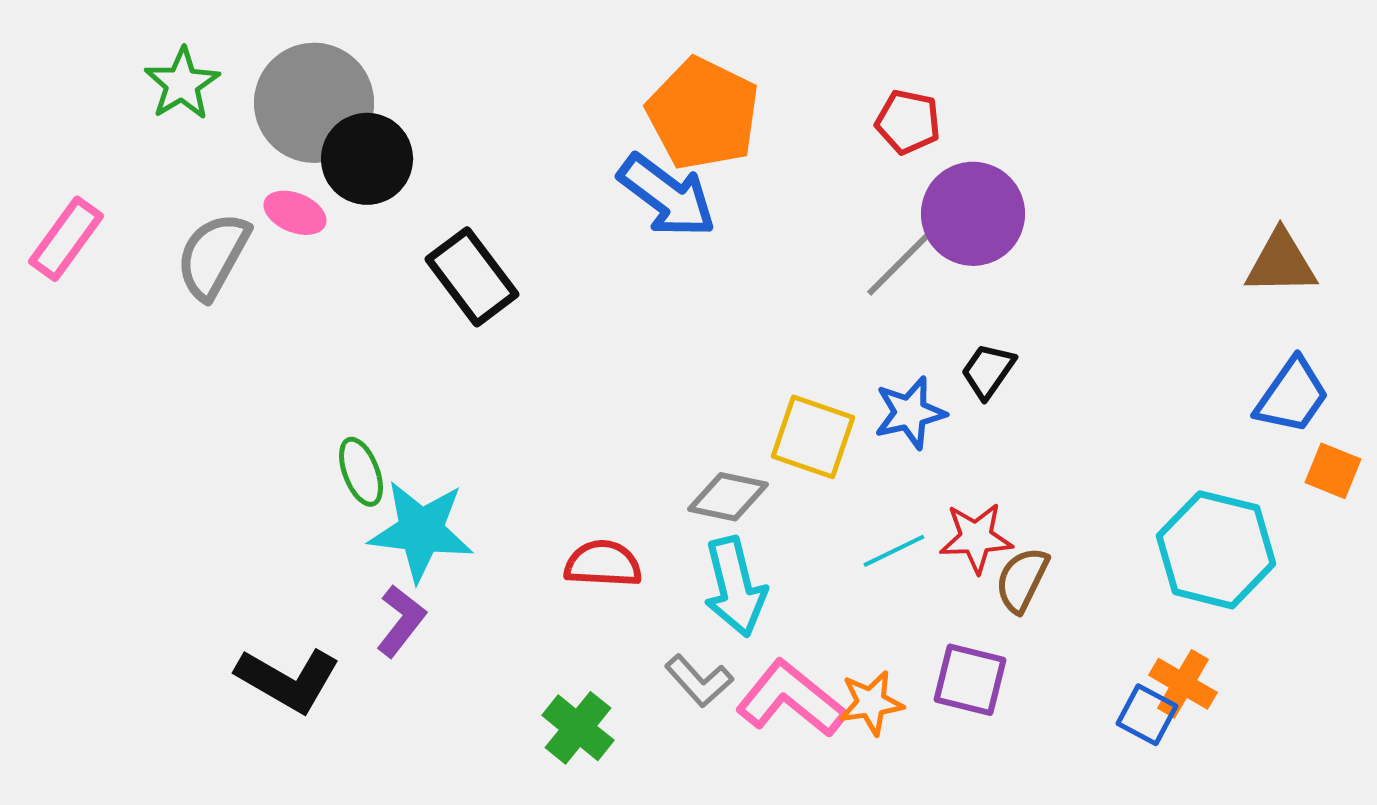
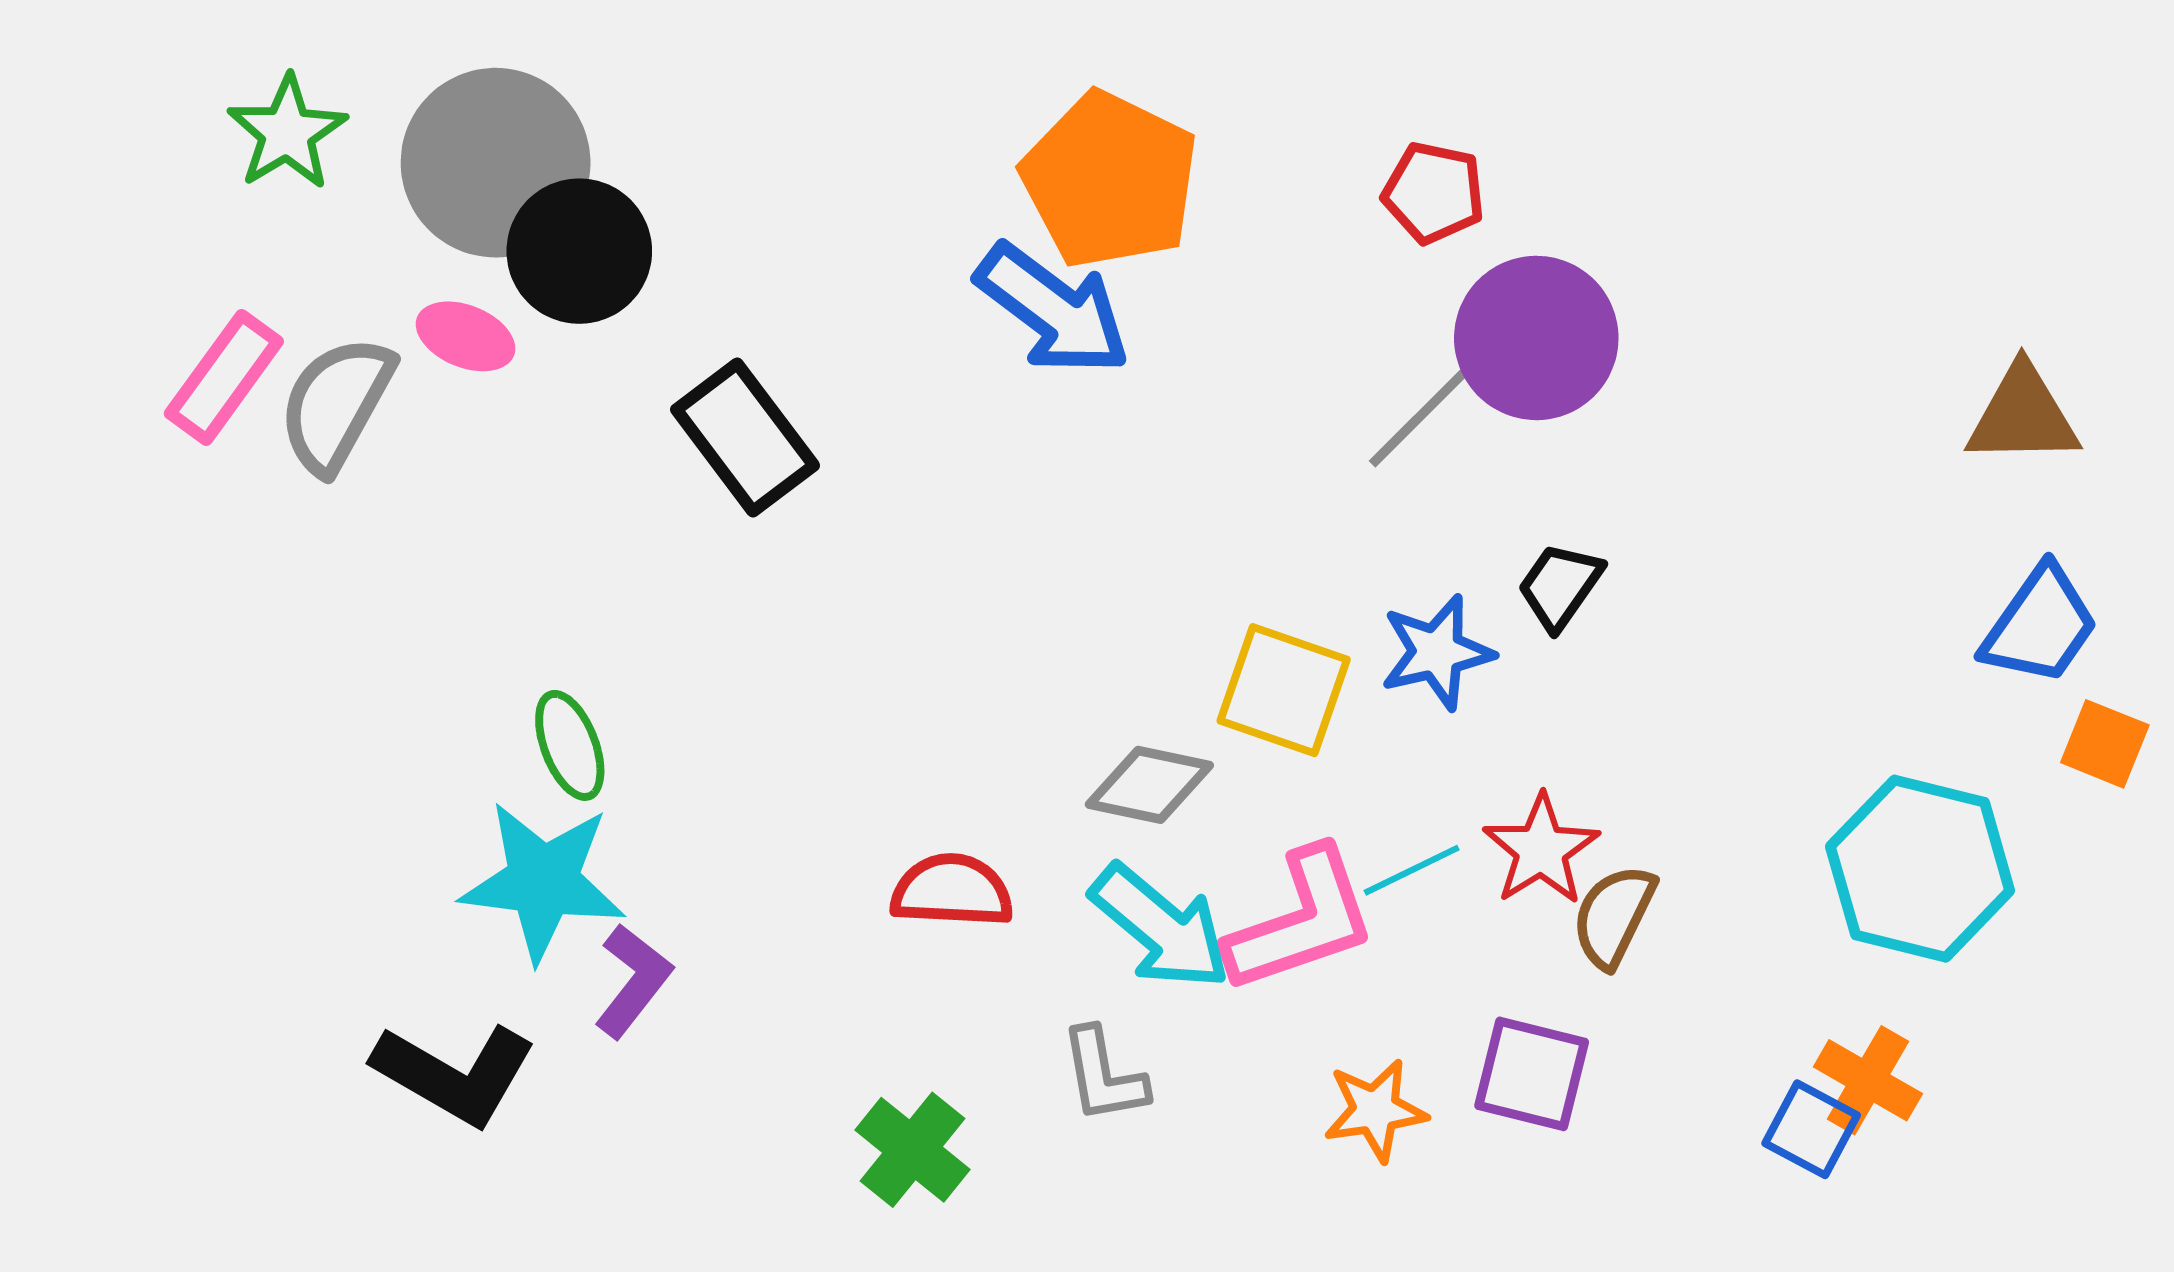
pink rectangle: (66, 239) -> (224, 377), moved
cyan star: (421, 531) -> (543, 881), moved
red star: (976, 538) -> (1541, 850), turned -30
cyan arrow: (735, 587) -> (1160, 927), turned -36
gray L-shape: (699, 681) -> (1104, 1076), turned 32
pink L-shape: (791, 699) -> (1301, 921), moved, turned 122

